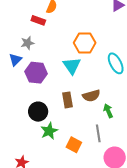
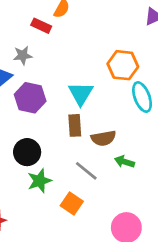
orange hexagon: (85, 43) -> (123, 65), moved
brown rectangle: (68, 100) -> (75, 125), moved
green arrow: (108, 111) -> (124, 162), turned -56
gray line: (98, 133) -> (86, 171), moved, turned -48

